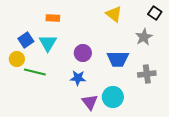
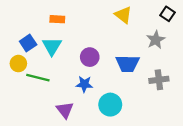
cyan circle: (113, 97) -> (110, 105), moved
purple triangle: (90, 102) -> (65, 110), moved

